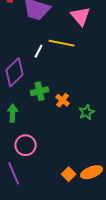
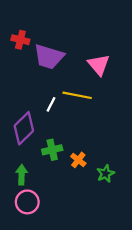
pink circle: (26, 145) -> (27, 202), moved

